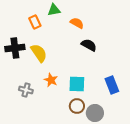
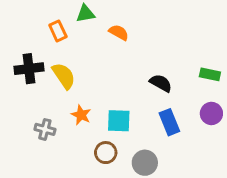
black semicircle: (89, 45) -> (161, 83), moved
brown circle: (77, 106) -> (106, 153), moved

